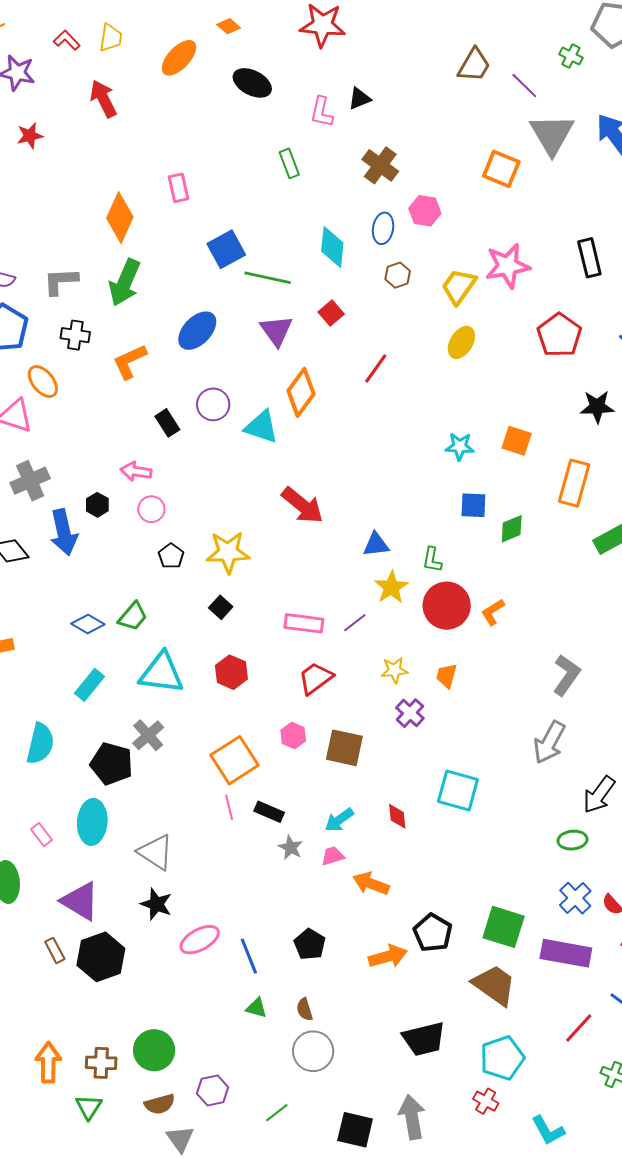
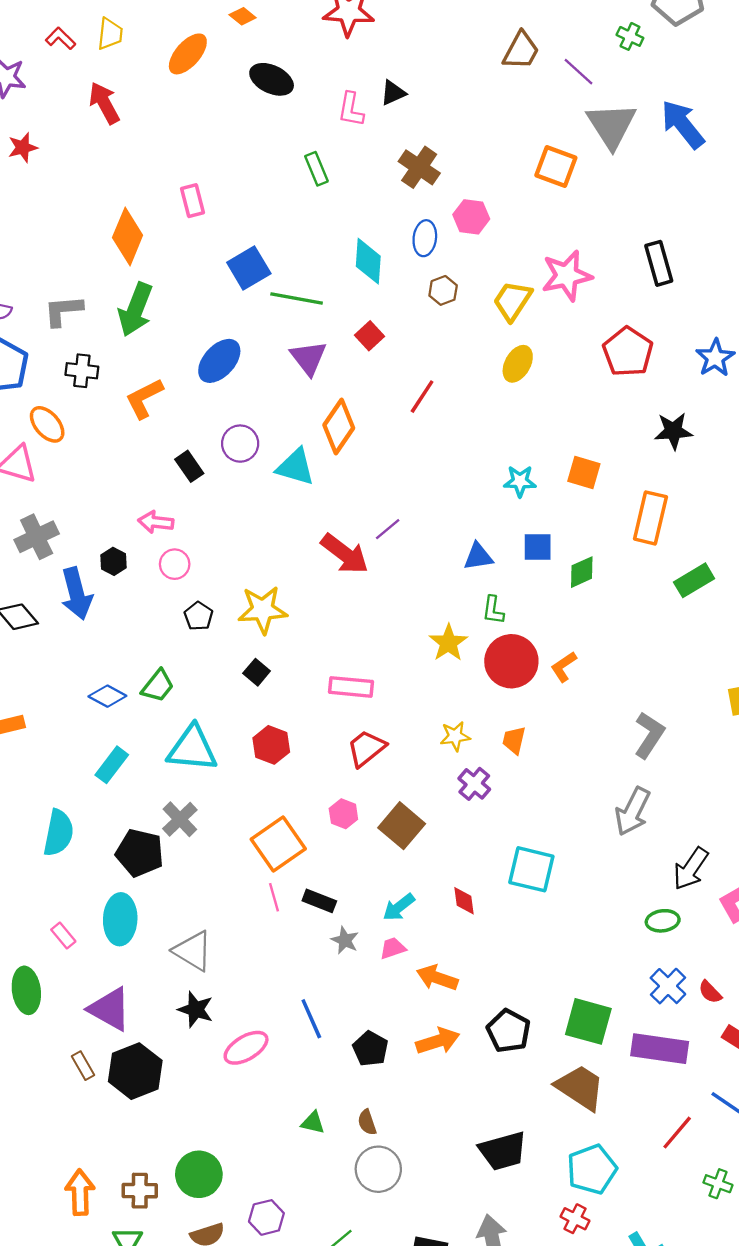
blue triangle: (376, 544) -> (478, 557), moved
purple line: (355, 623) -> (388, 529), moved
brown square: (344, 748) -> (402, 826), turned 30
blue line: (249, 956) -> (311, 1019), moved
orange arrow: (388, 956) -> (438, 1041), moved

